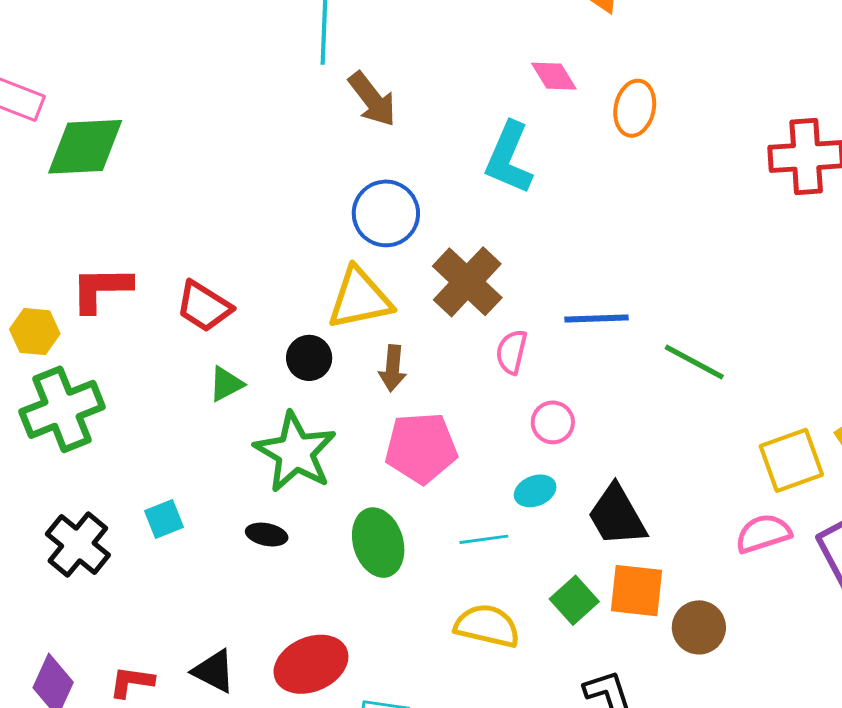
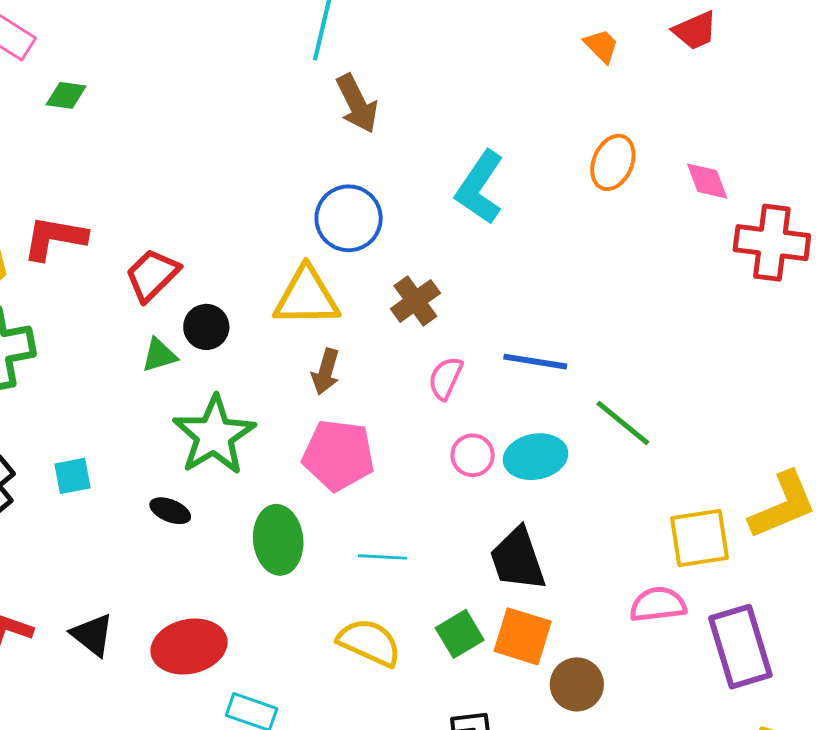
pink diamond: (554, 76) -> (707, 181), moved
green diamond: (85, 147) -> (66, 95), size x0.5
brown cross: (467, 282) -> (415, 301), size x0.7
red trapezoid: (204, 306) -> (152, 275), turned 92
black circle: (309, 358) -> (206, 327), moved
cyan ellipse: (535, 491) -> (536, 457), moved, size x1.5

